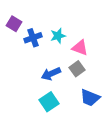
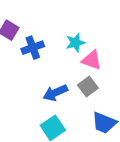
cyan star: (58, 36) -> (75, 43), moved

